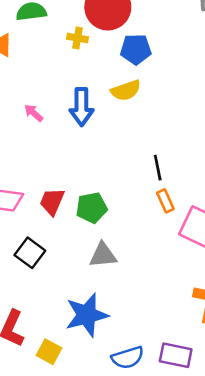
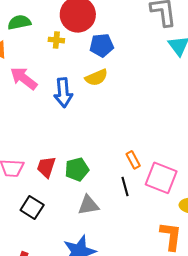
pink arrow: (34, 113) -> (24, 78), moved, size x1.8
black line: (158, 168) -> (125, 186), moved

